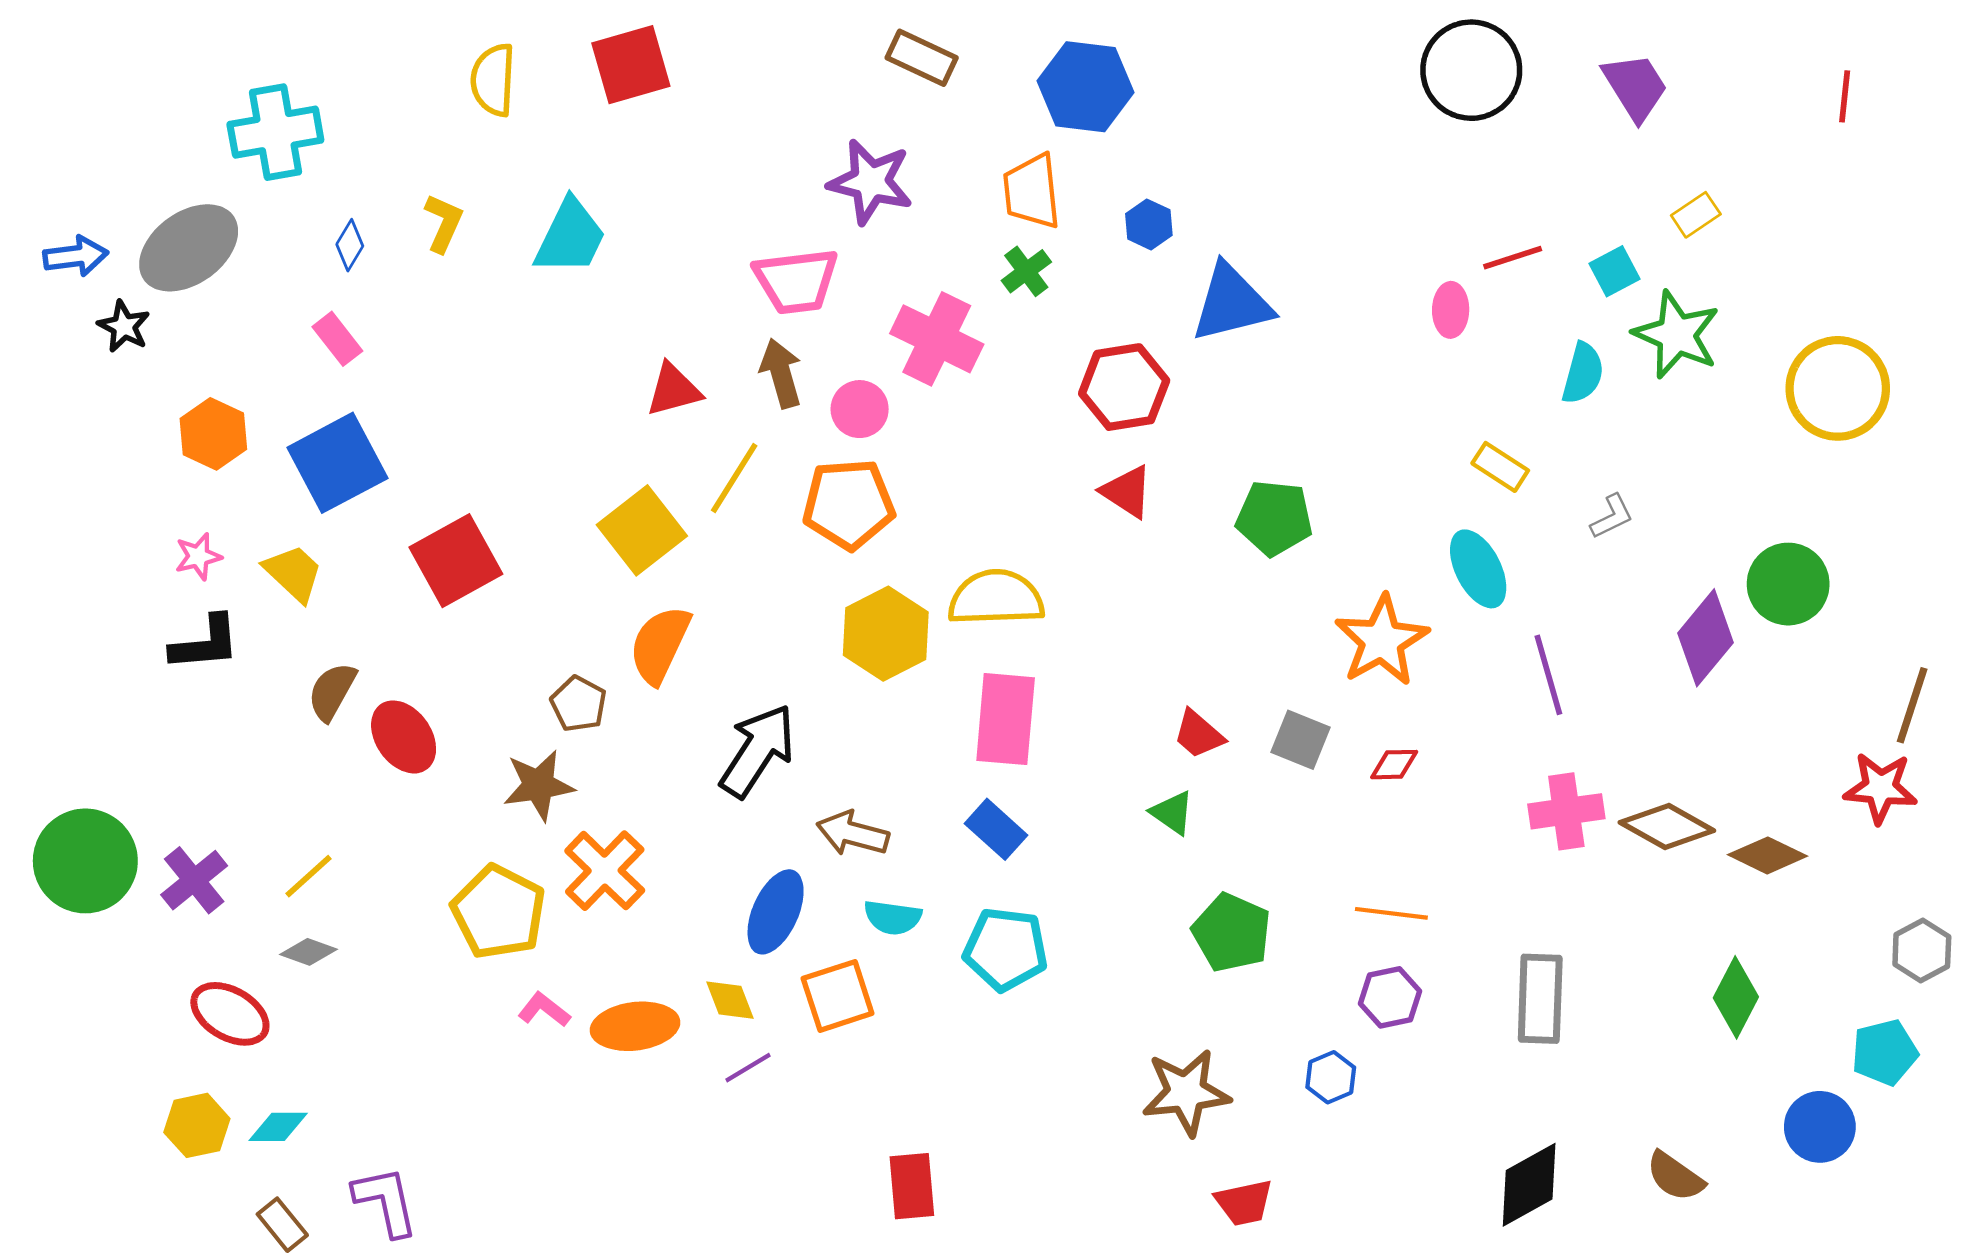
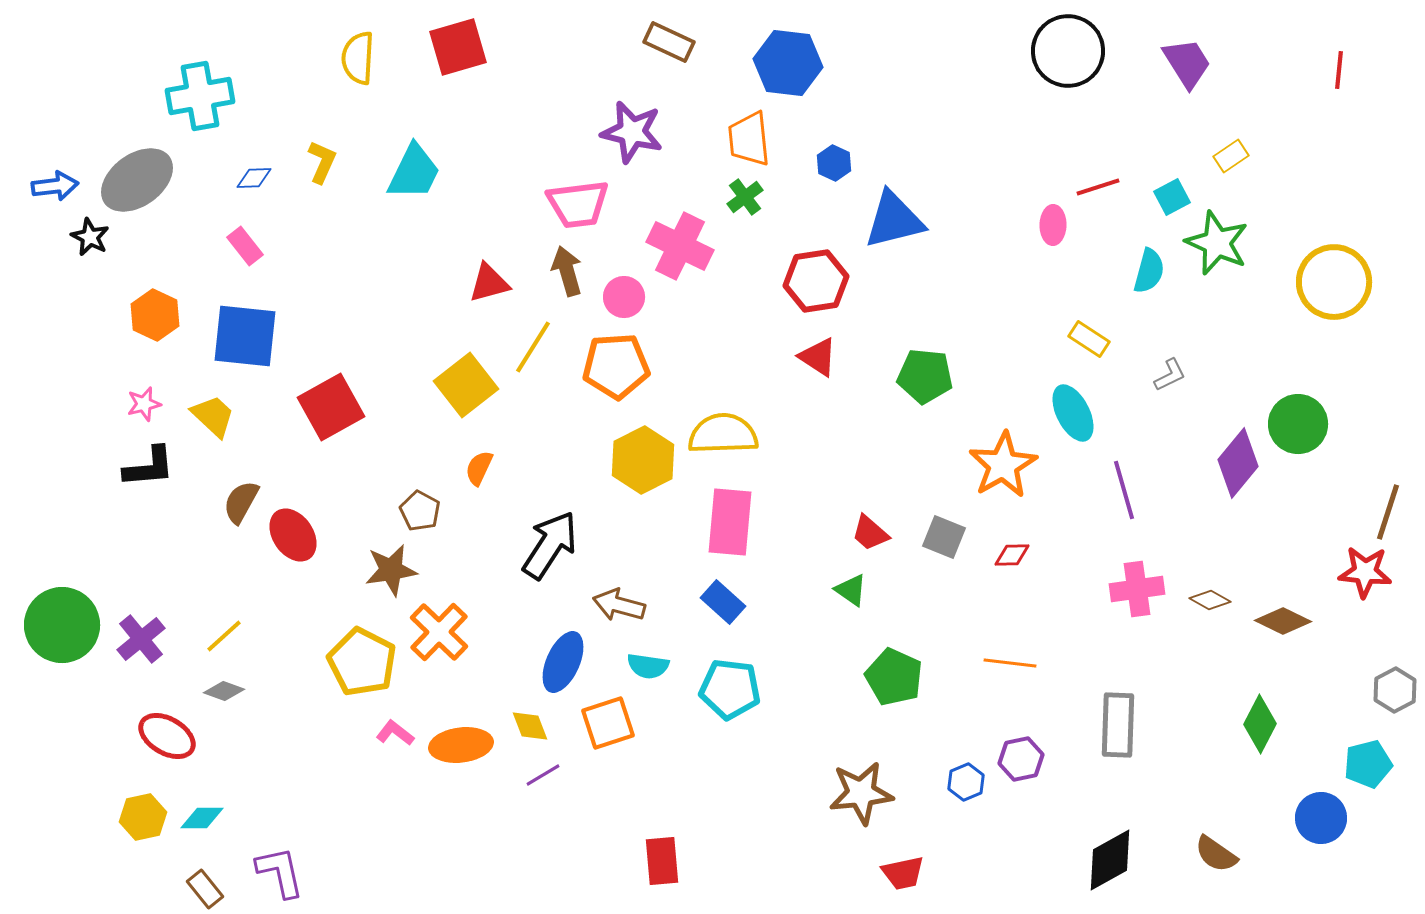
blue diamond: (350, 245) -> (254, 178), turned 57
blue square: (337, 463) -> (245, 336), turned 34
orange semicircle: (660, 645) -> (479, 468), size x0.6
brown diamond: (1667, 827) -> (1210, 600), size x0.6
purple hexagon: (1390, 997) -> (1021, 759), moved

